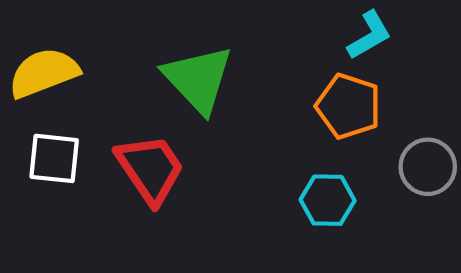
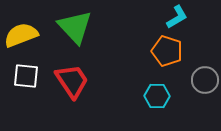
green triangle: (198, 79) -> (75, 27), moved

